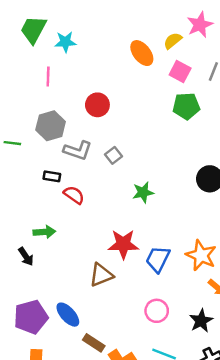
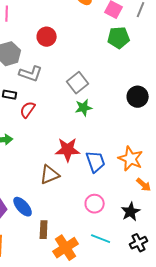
gray square: (113, 155) -> (78, 83), moved, size x1.5
red semicircle: (74, 195) -> (28, 110), turned -90
blue trapezoid: (158, 259) -> (96, 162), turned 135
brown rectangle: (94, 343) -> (44, 230), turned 60

